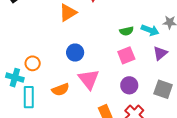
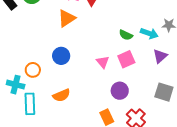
green semicircle: (127, 31) -> (126, 35), turned 40
blue circle: (75, 53) -> (61, 56), moved
pink triangle: (89, 79) -> (103, 62), moved, size x0.6
purple circle: (129, 85) -> (120, 91), moved

